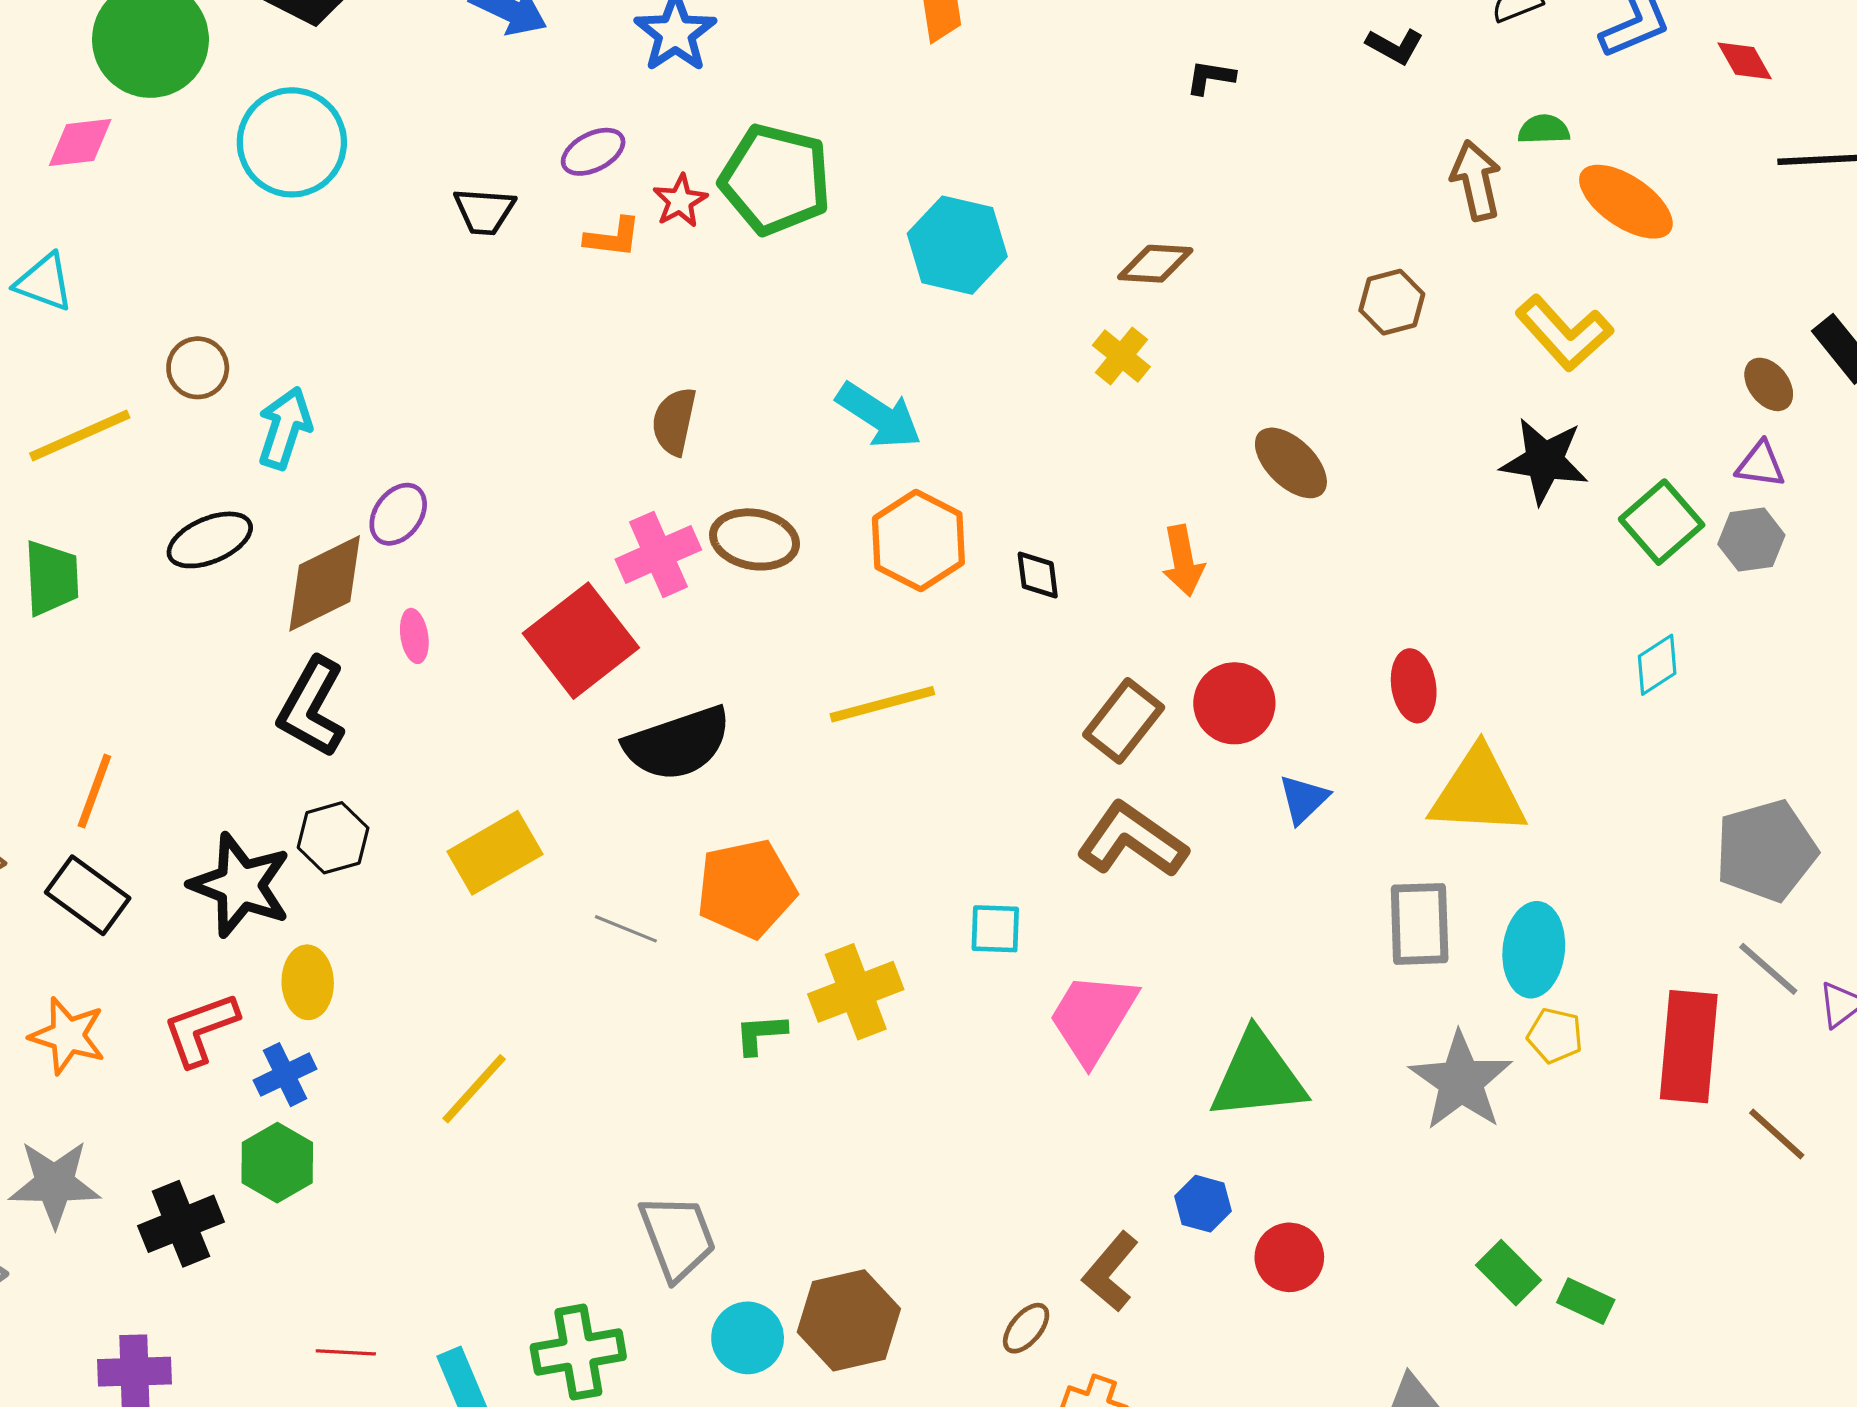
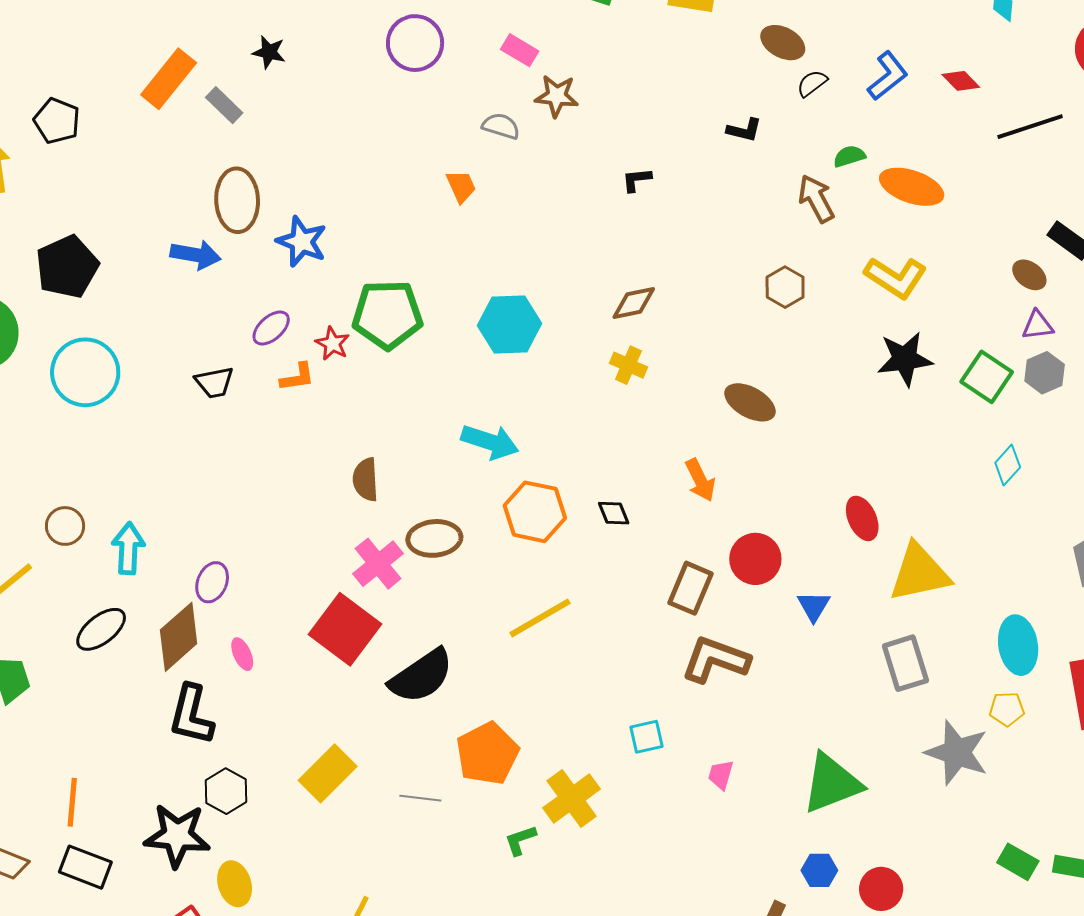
cyan ellipse: (1534, 950) -> (1018, 645), moved
pink trapezoid: (1093, 1018) -> (721, 775), size x0.5

